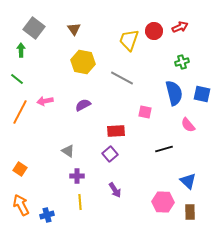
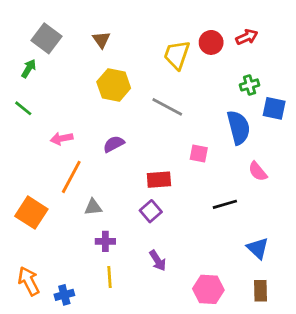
green arrow: (21, 50) -> (29, 69), turned 32
blue square: (202, 94) -> (274, 108), moved
orange line: (20, 112) -> (71, 177), moved
gray triangle: (68, 151) -> (93, 207), turned -40
orange square: (20, 169) -> (31, 213), moved, size x1.6
pink hexagon: (163, 202) -> (208, 289), moved

